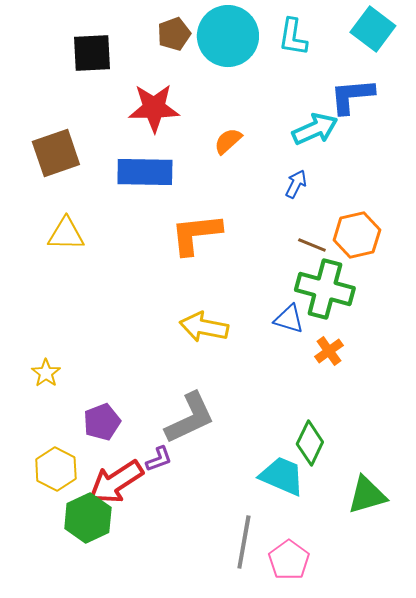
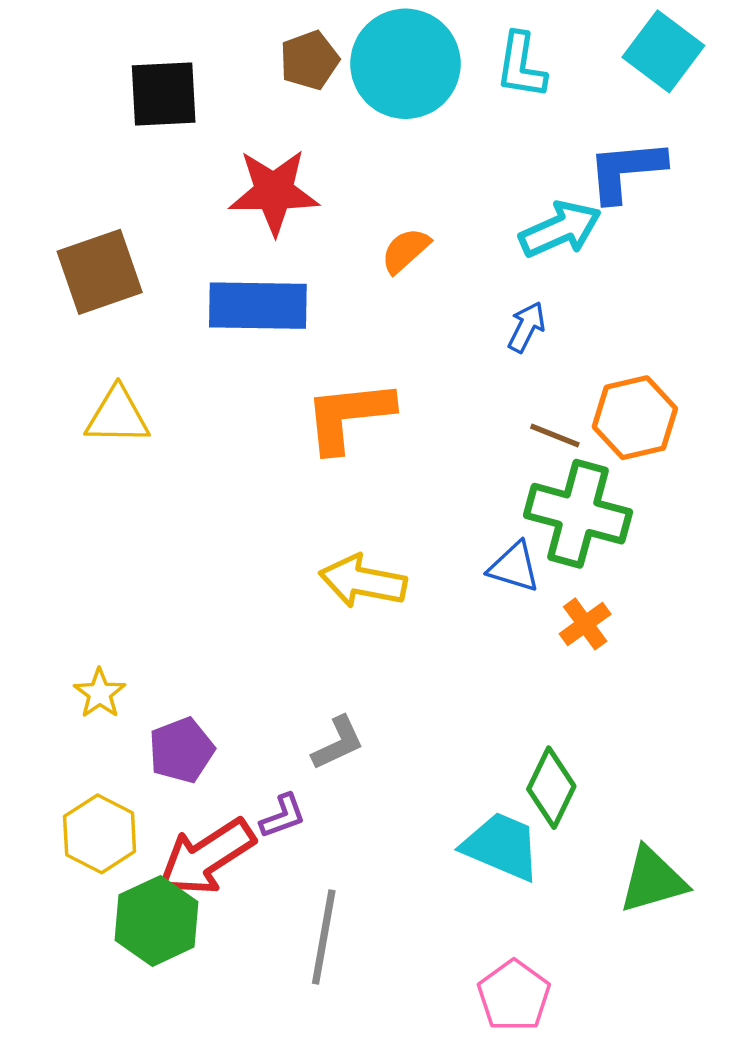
yellow star: (46, 373) -> (100, 693), moved
gray L-shape: (190, 418) -> (338, 743), size x0.6
gray line: (244, 542) -> (324, 937), moved

